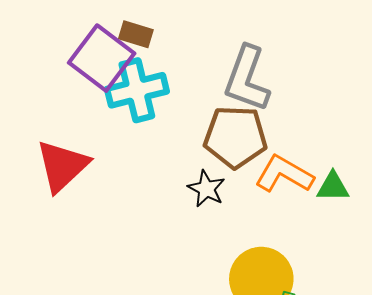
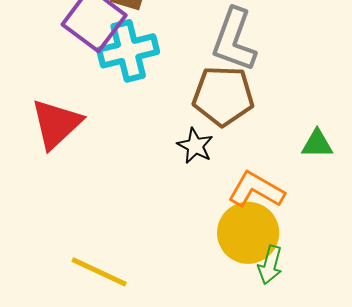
orange L-shape: (284, 174) -> (256, 190), moved

